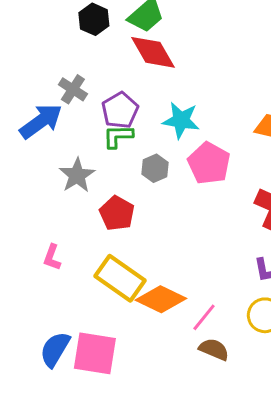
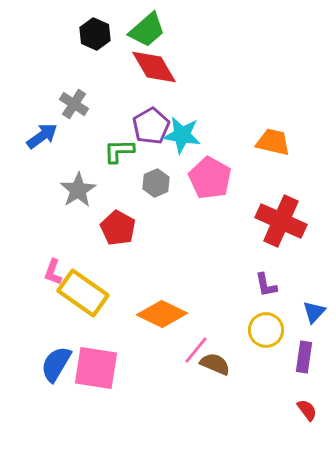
purple pentagon: (120, 110) -> (151, 126), moved
blue arrow: (41, 121) -> (42, 136), size x0.7
yellow rectangle: (120, 278) -> (83, 293), moved
pink line: (204, 317) -> (196, 350), moved

